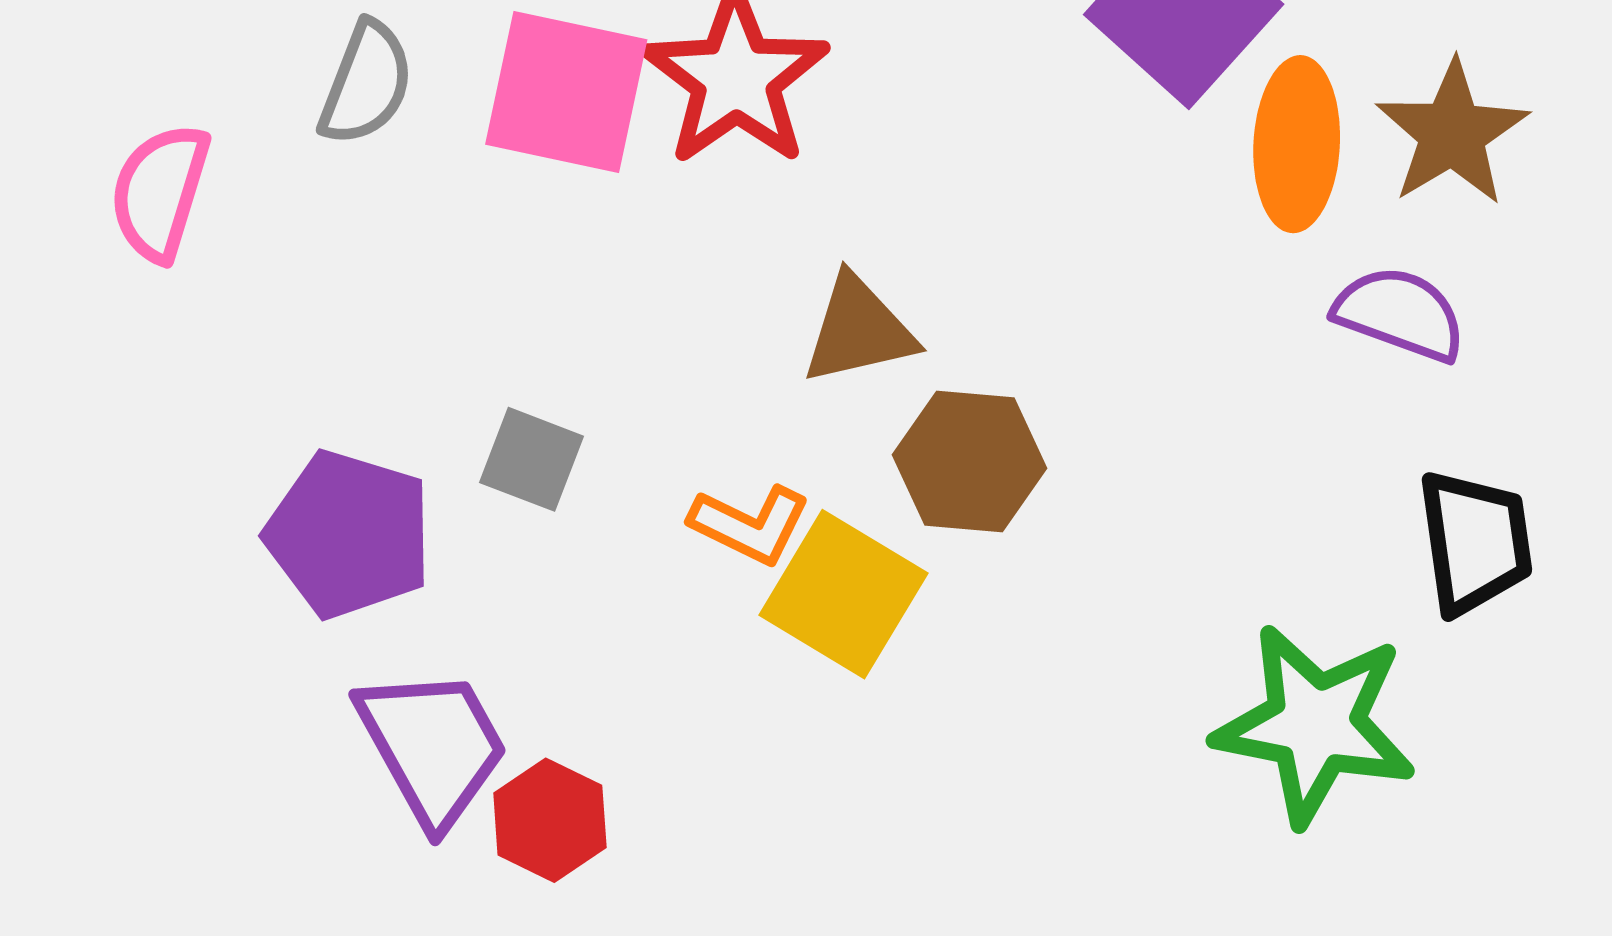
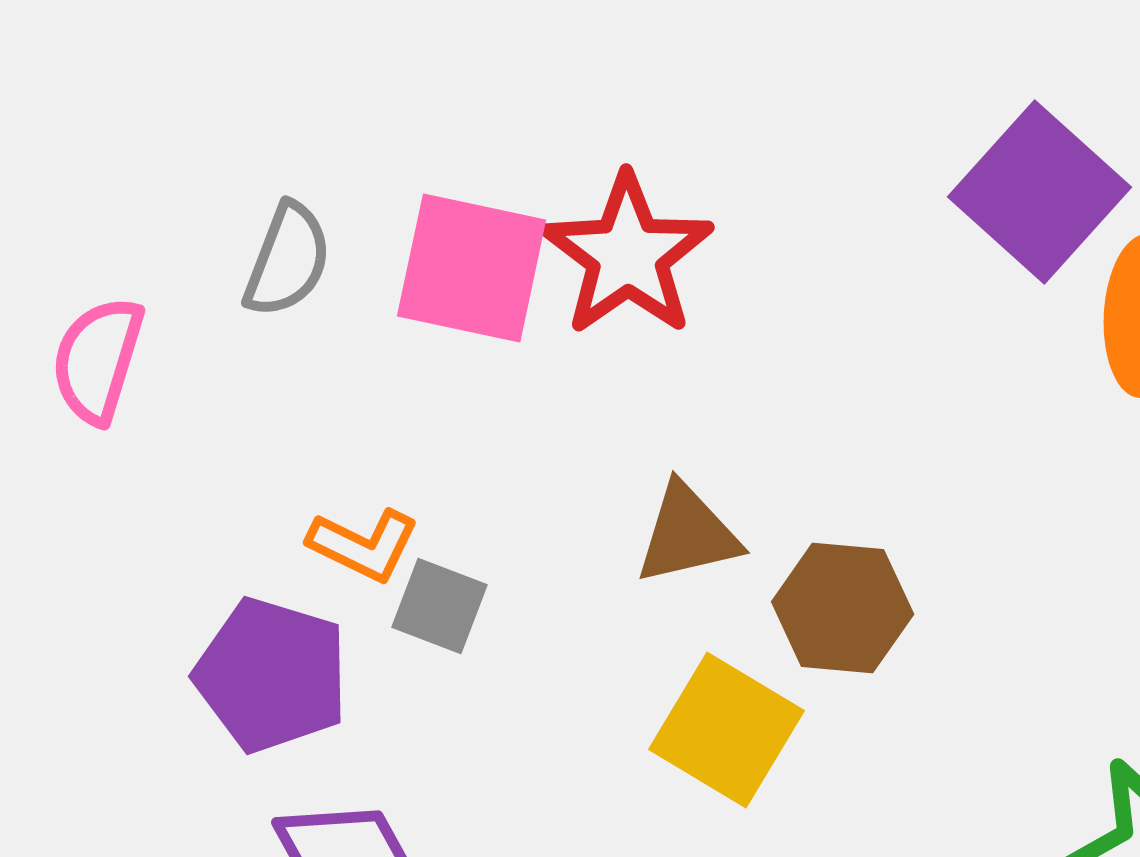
brown triangle: (859, 330) -> (688, 534), moved
orange L-shape: (750, 525) -> (364, 545), moved

